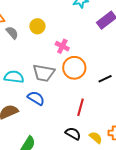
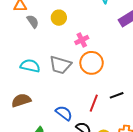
pink cross: (62, 46) -> (82, 40), turned 32
black line: (105, 79) -> (117, 95), moved
blue semicircle: (36, 98) -> (64, 113), moved

